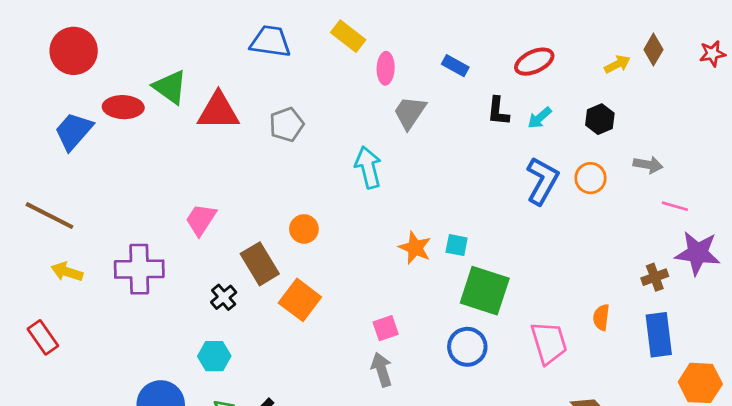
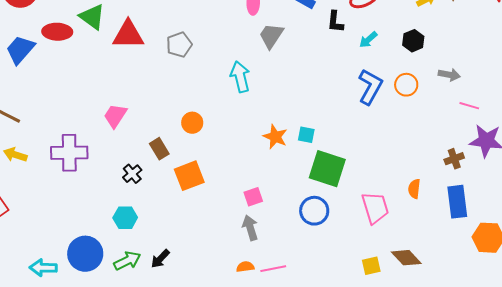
black L-shape: (498, 111) -> (335, 22), moved
brown rectangle: (260, 264) -> (159, 149), size x0.7
orange square: (300, 300) -> (189, 176), turned 32

